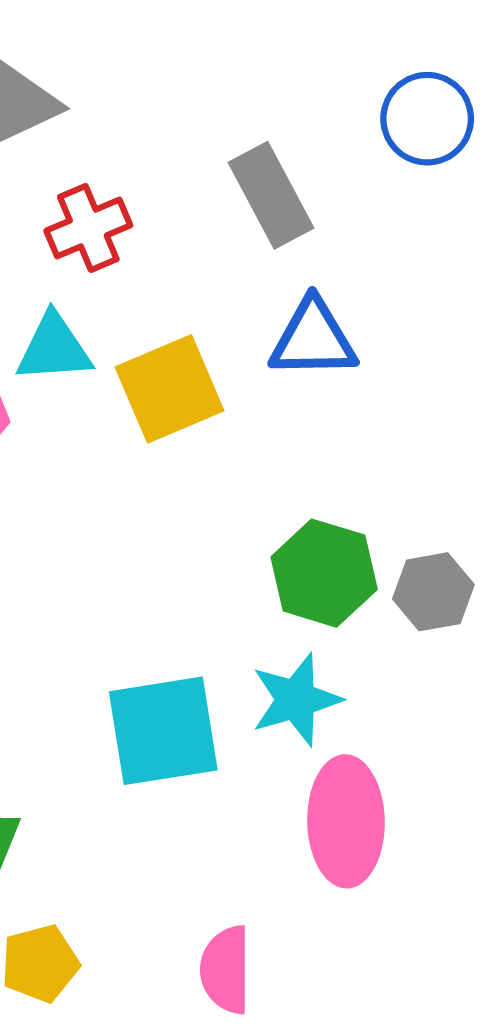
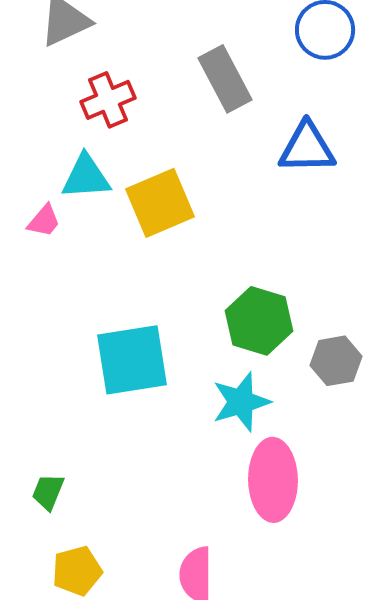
blue triangle: (313, 339) -> (307, 148), moved
gray hexagon: (433, 592) -> (336, 361), moved
cyan square: (163, 731) -> (132, 360), moved

